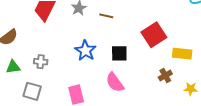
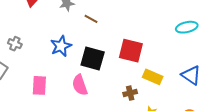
red square: (154, 35) -> (131, 51), turned 30
black square: (119, 53) -> (93, 59), size x1.4

